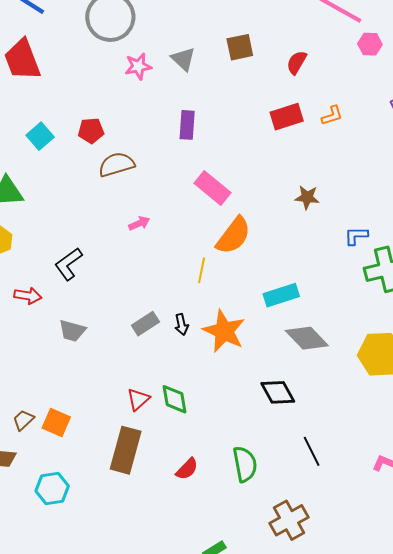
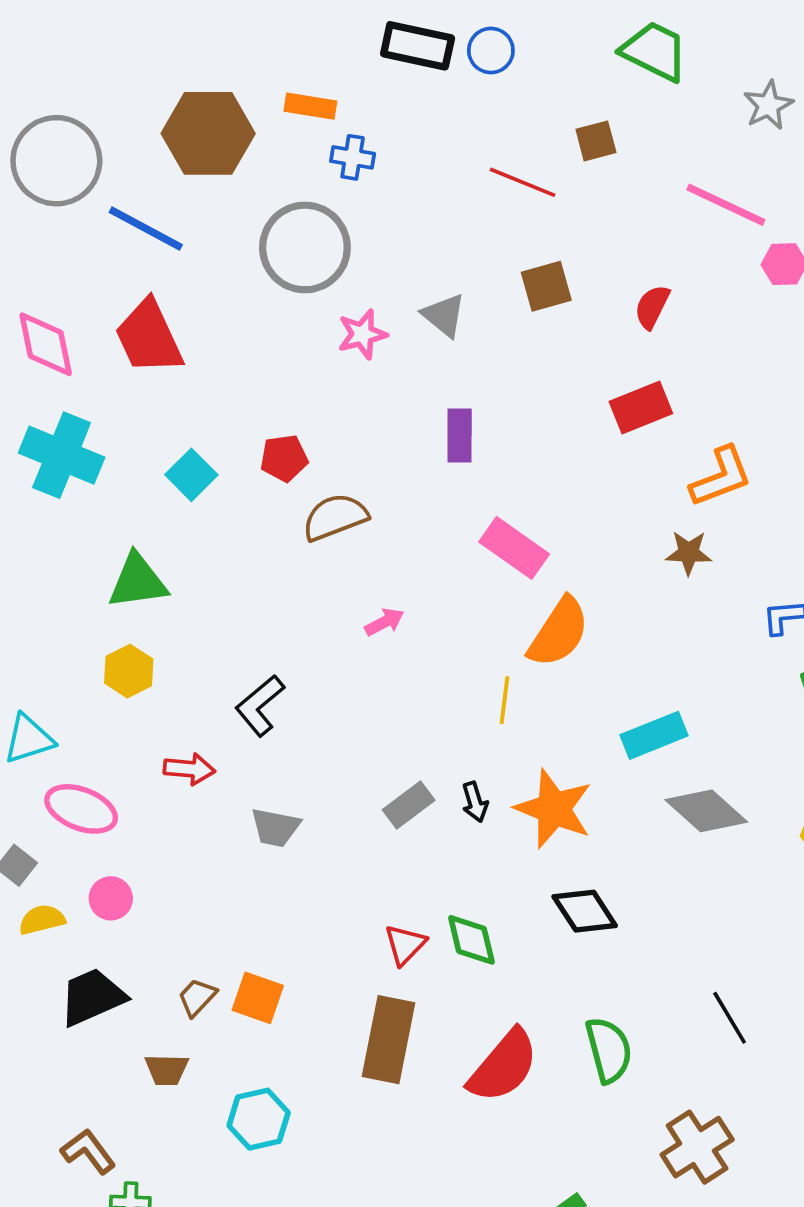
orange L-shape: (332, 116) -> (721, 477), moved, size x1.6
black diamond: (278, 392) -> (585, 911), moved
red semicircle: (187, 469) -> (503, 1066), size x1.8

